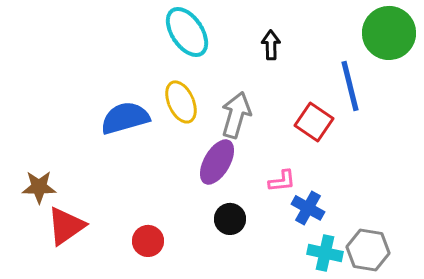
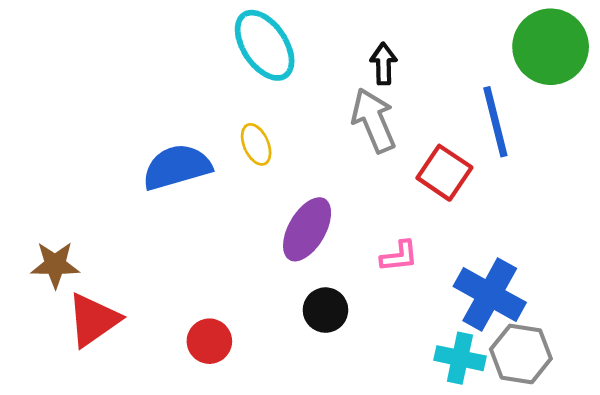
yellow ellipse: (181, 102) -> (256, 144), size x0.7
gray arrow: (236, 115) -> (374, 120), moved, turned -39
blue cross: (308, 208) -> (490, 294), moved, size x1.5

